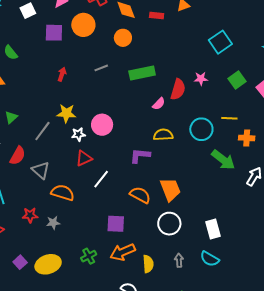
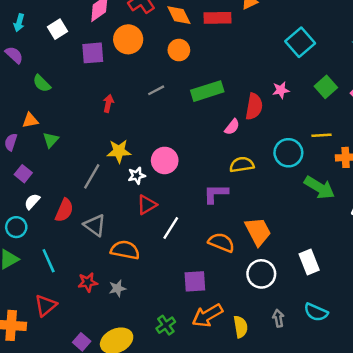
red rectangle: (157, 15) -> (218, 18), size x1.5
green triangle: (11, 117) -> (51, 140), moved
white rectangle: (213, 229) -> (309, 262), moved

